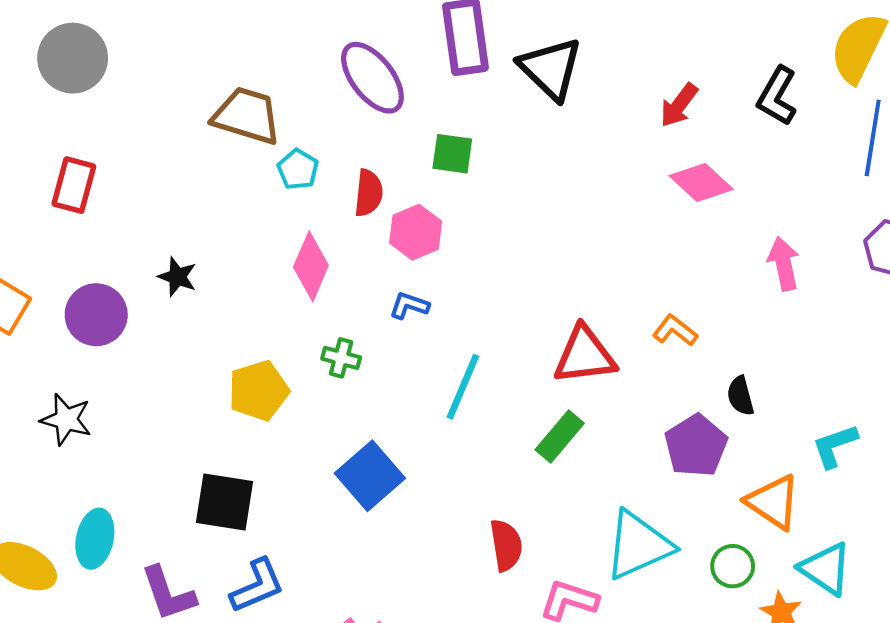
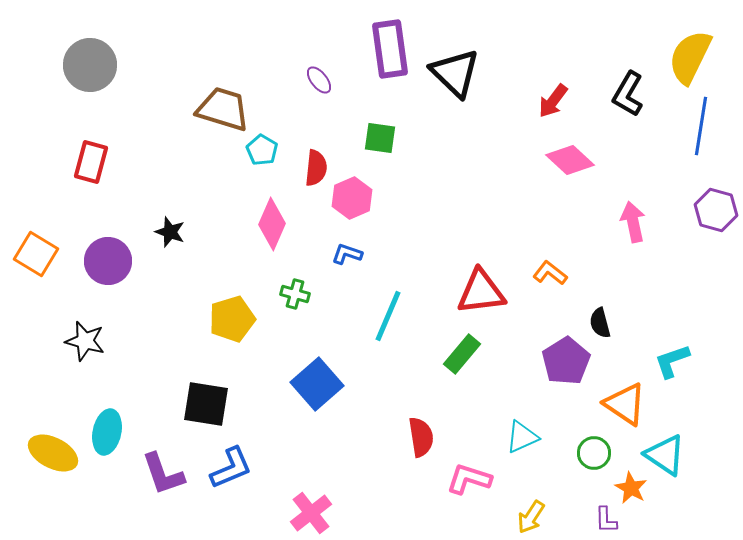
purple ellipse: (372, 78) -> (319, 80), size x0.5
cyan triangle: (638, 545) -> (522, 437), size x0.6

